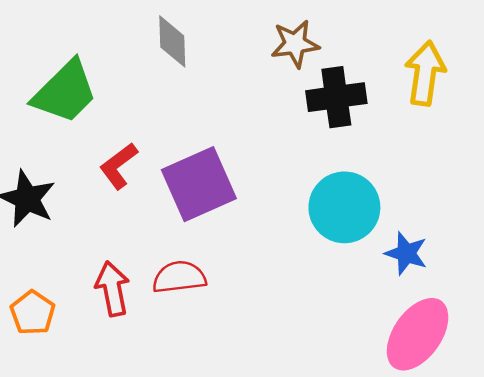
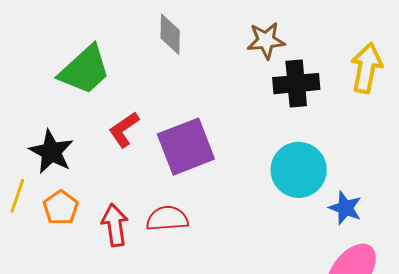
orange pentagon: (33, 313) -> (61, 208), moved

